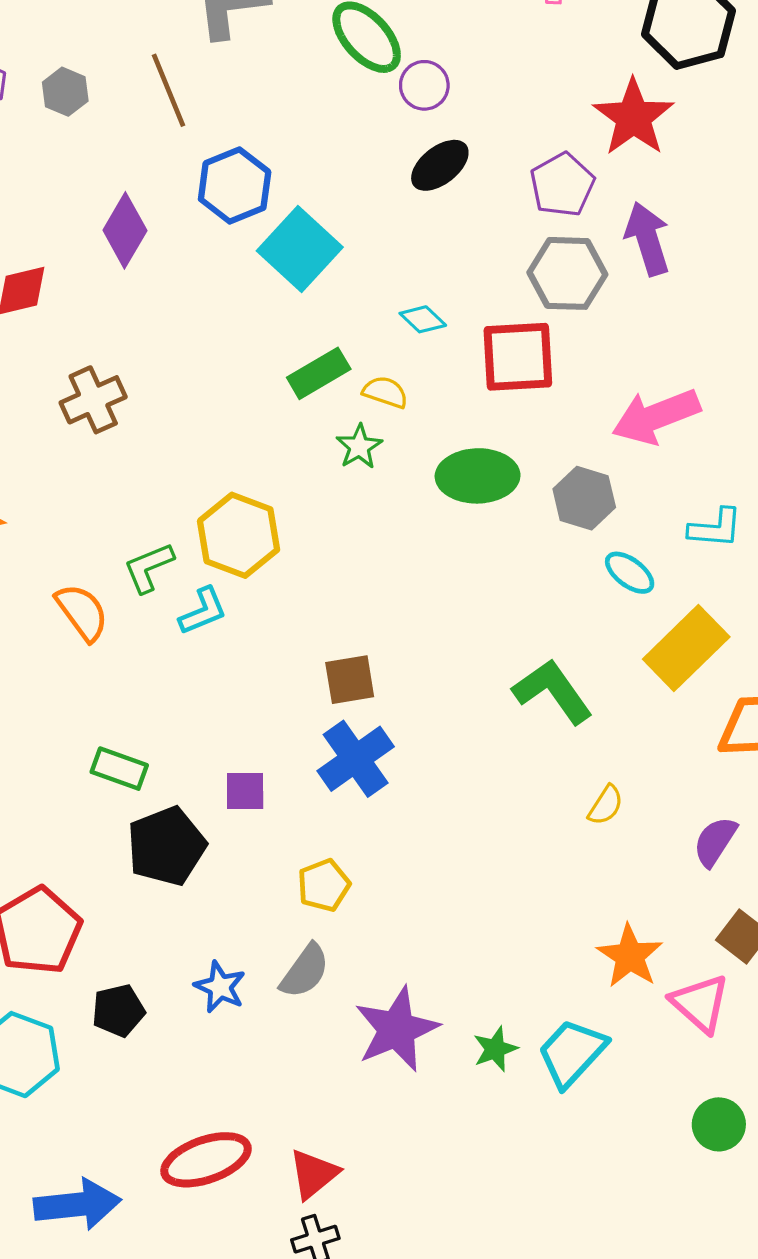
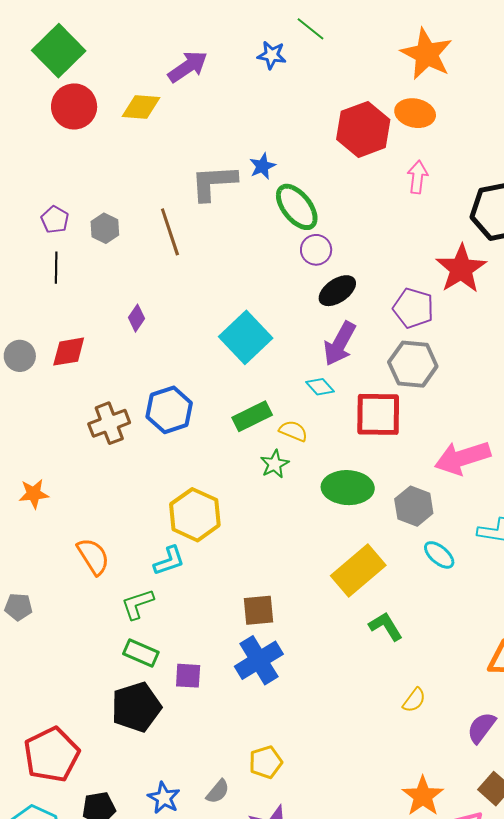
purple circle: (424, 85) -> (316, 250), moved
purple pentagon: (562, 185) -> (413, 308), turned -30
blue hexagon: (235, 186) -> (169, 410), moved
purple diamond: (125, 230) -> (137, 318), size x0.6
purple arrow: (647, 239) -> (340, 344), moved, turned -138
green L-shape: (149, 567) -> (138, 604), moved
yellow rectangle: (686, 648) -> (358, 571), moved
green L-shape: (553, 691) -> (386, 626), size x0.7
green rectangle: (119, 769) -> (141, 653), moved
yellow pentagon: (324, 885) -> (266, 762), moved
gray semicircle: (305, 971) -> (218, 791), size x0.7

